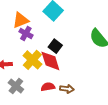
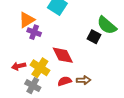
black square: (55, 46) -> (94, 37), moved
yellow cross: (32, 60) -> (40, 68), moved

